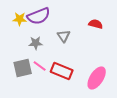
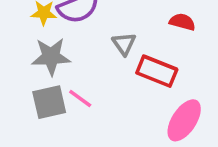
gray star: (36, 43) -> (51, 57), moved, size x1.5
red rectangle: (62, 71) -> (157, 71), moved

